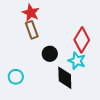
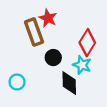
red star: (31, 13) -> (48, 18), moved
brown rectangle: (32, 30) -> (34, 32), size x1.4

